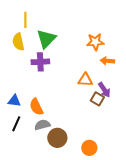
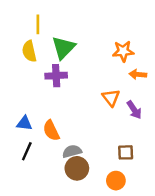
orange triangle: (85, 80) -> (111, 98), turned 49
brown square: (97, 99) -> (126, 152), moved, turned -32
gray semicircle: (42, 125) -> (72, 151), moved

